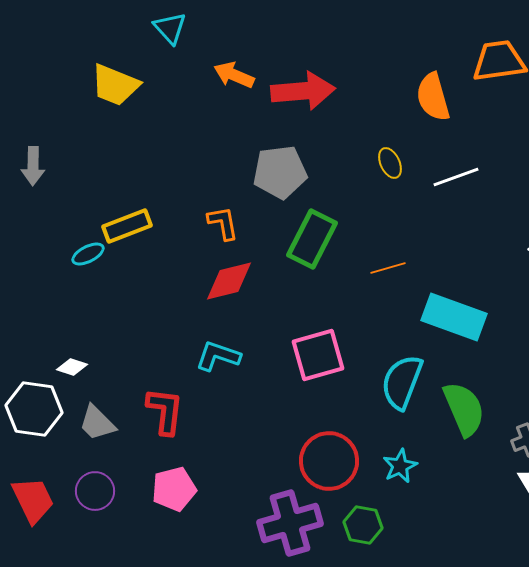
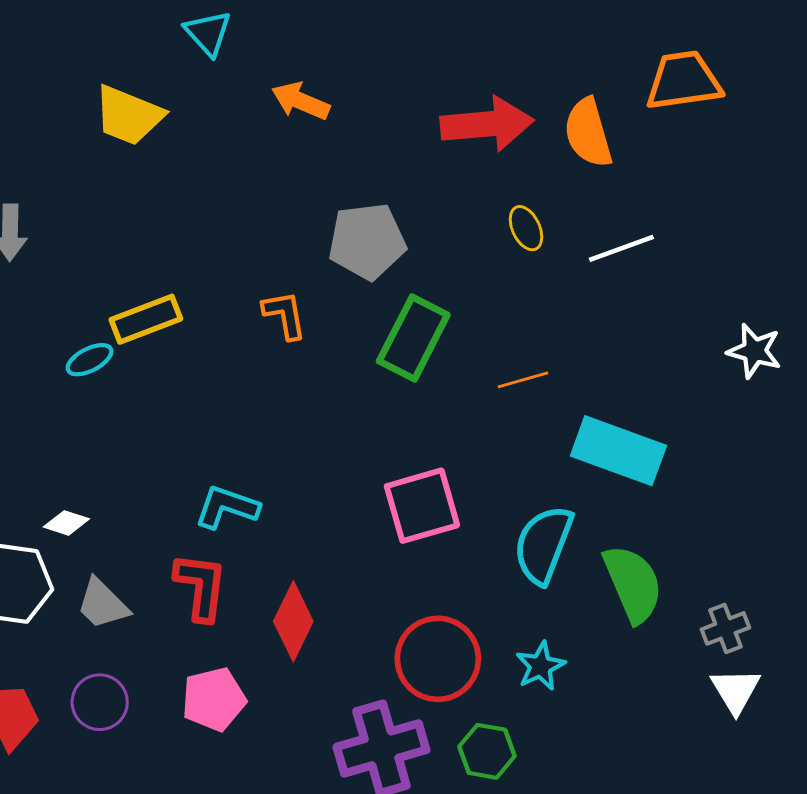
red arrow: (303, 91) -> (487, 124), moved
red diamond: (229, 281) -> (293, 621), moved, turned -50
cyan L-shape: (218, 356) -> (227, 507), moved

